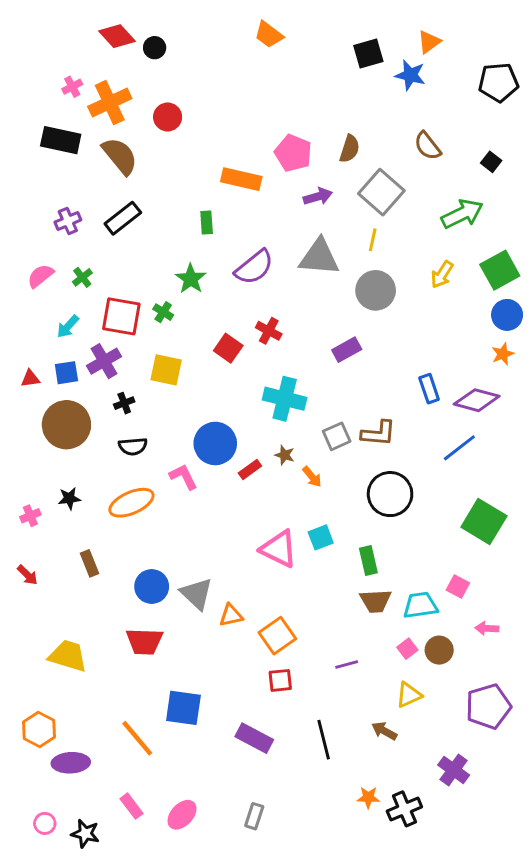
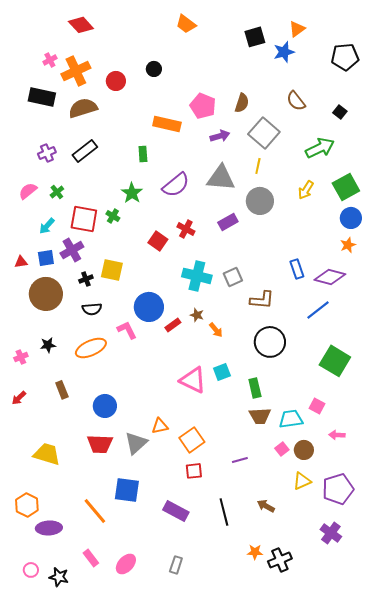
black circle: (155, 48) -> (154, 69), moved
blue star: (410, 75) -> (284, 52), turned -30
brown semicircle: (120, 156) -> (83, 108), turned -68
purple rectangle: (347, 350) -> (228, 222), moved
yellow square: (166, 370) -> (112, 270), moved
gray square: (337, 436) -> (233, 277), moved
red arrow: (27, 575) -> (19, 398), turned 91
gray triangle: (196, 594) -> (136, 443), moved, turned 35
yellow triangle: (409, 695) -> (302, 481), moved
purple cross: (454, 770) -> (331, 533), moved

